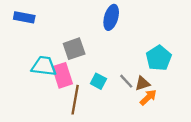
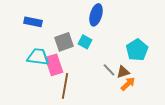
blue rectangle: (24, 17) -> (33, 22), moved
cyan square: (98, 81) -> (85, 42), moved

